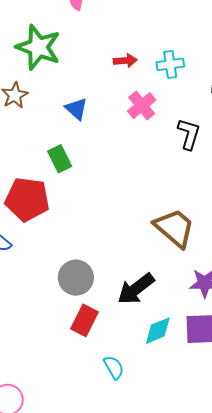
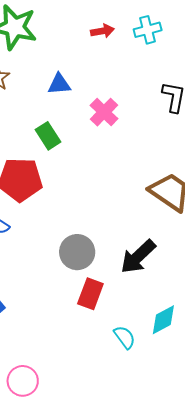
pink cross: (142, 106) -> (104, 112), moved
blue triangle: (76, 109) -> (59, 84), turned -40
cyan diamond: (158, 331) -> (163, 320), moved

